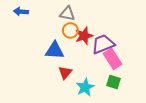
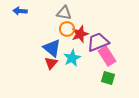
blue triangle: (55, 50) -> (52, 48), turned 36
red triangle: (65, 73) -> (51, 63), moved
cyan star: (85, 87) -> (72, 58), moved

